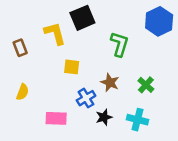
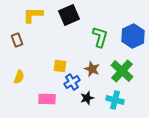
blue hexagon: (159, 21) -> (133, 36), moved
yellow L-shape: (55, 33) -> (33, 15), moved, turned -75
yellow square: (72, 67) -> (60, 66), moved
green cross: (146, 85) -> (122, 71), size x1.6

